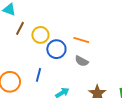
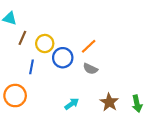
orange line: (81, 40) -> (89, 46), turned -56
blue line: (38, 75) -> (32, 67), moved

